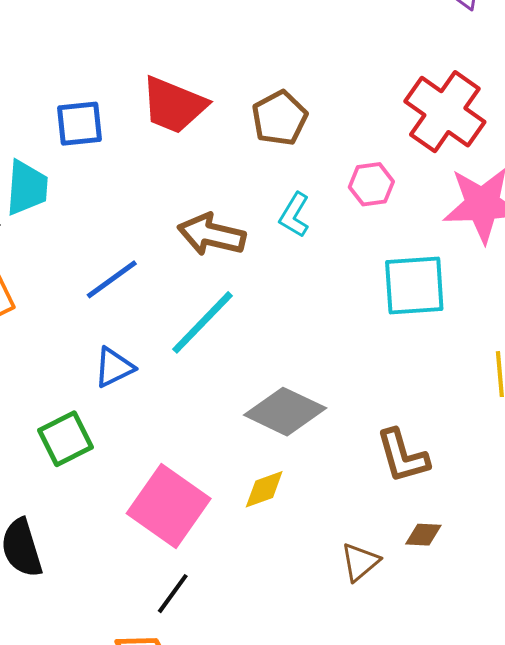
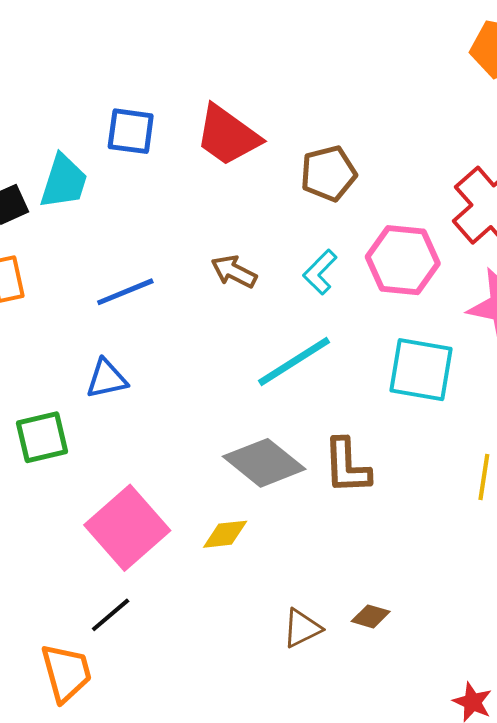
pink hexagon: (371, 184) -> (403, 260), size x1.6
brown arrow: (212, 235) -> (234, 272), size x0.7
cyan line: (203, 322) -> (294, 361), moved
brown L-shape: (403, 456) -> (347, 466), moved

